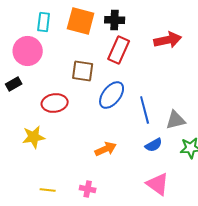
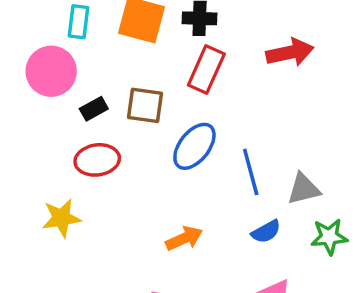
black rectangle: (14, 84) -> (94, 109), moved

